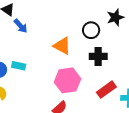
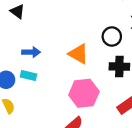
blue arrow: (21, 26) -> (31, 52), moved, turned -49

